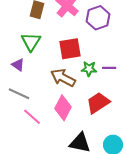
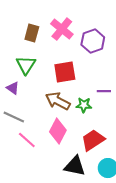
green star: (89, 69) -> (84, 105), moved
red trapezoid: (98, 103) -> (93, 140), moved

